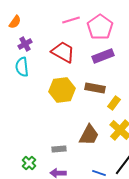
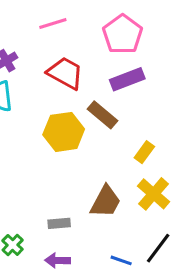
pink line: (71, 20) -> (53, 23), moved
brown rectangle: (95, 88) -> (102, 115), moved, turned 30

